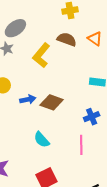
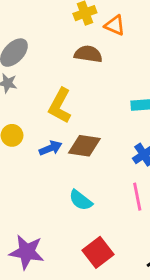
orange triangle: (95, 39) -> (115, 25), moved
yellow L-shape: (41, 55) -> (60, 106), moved

